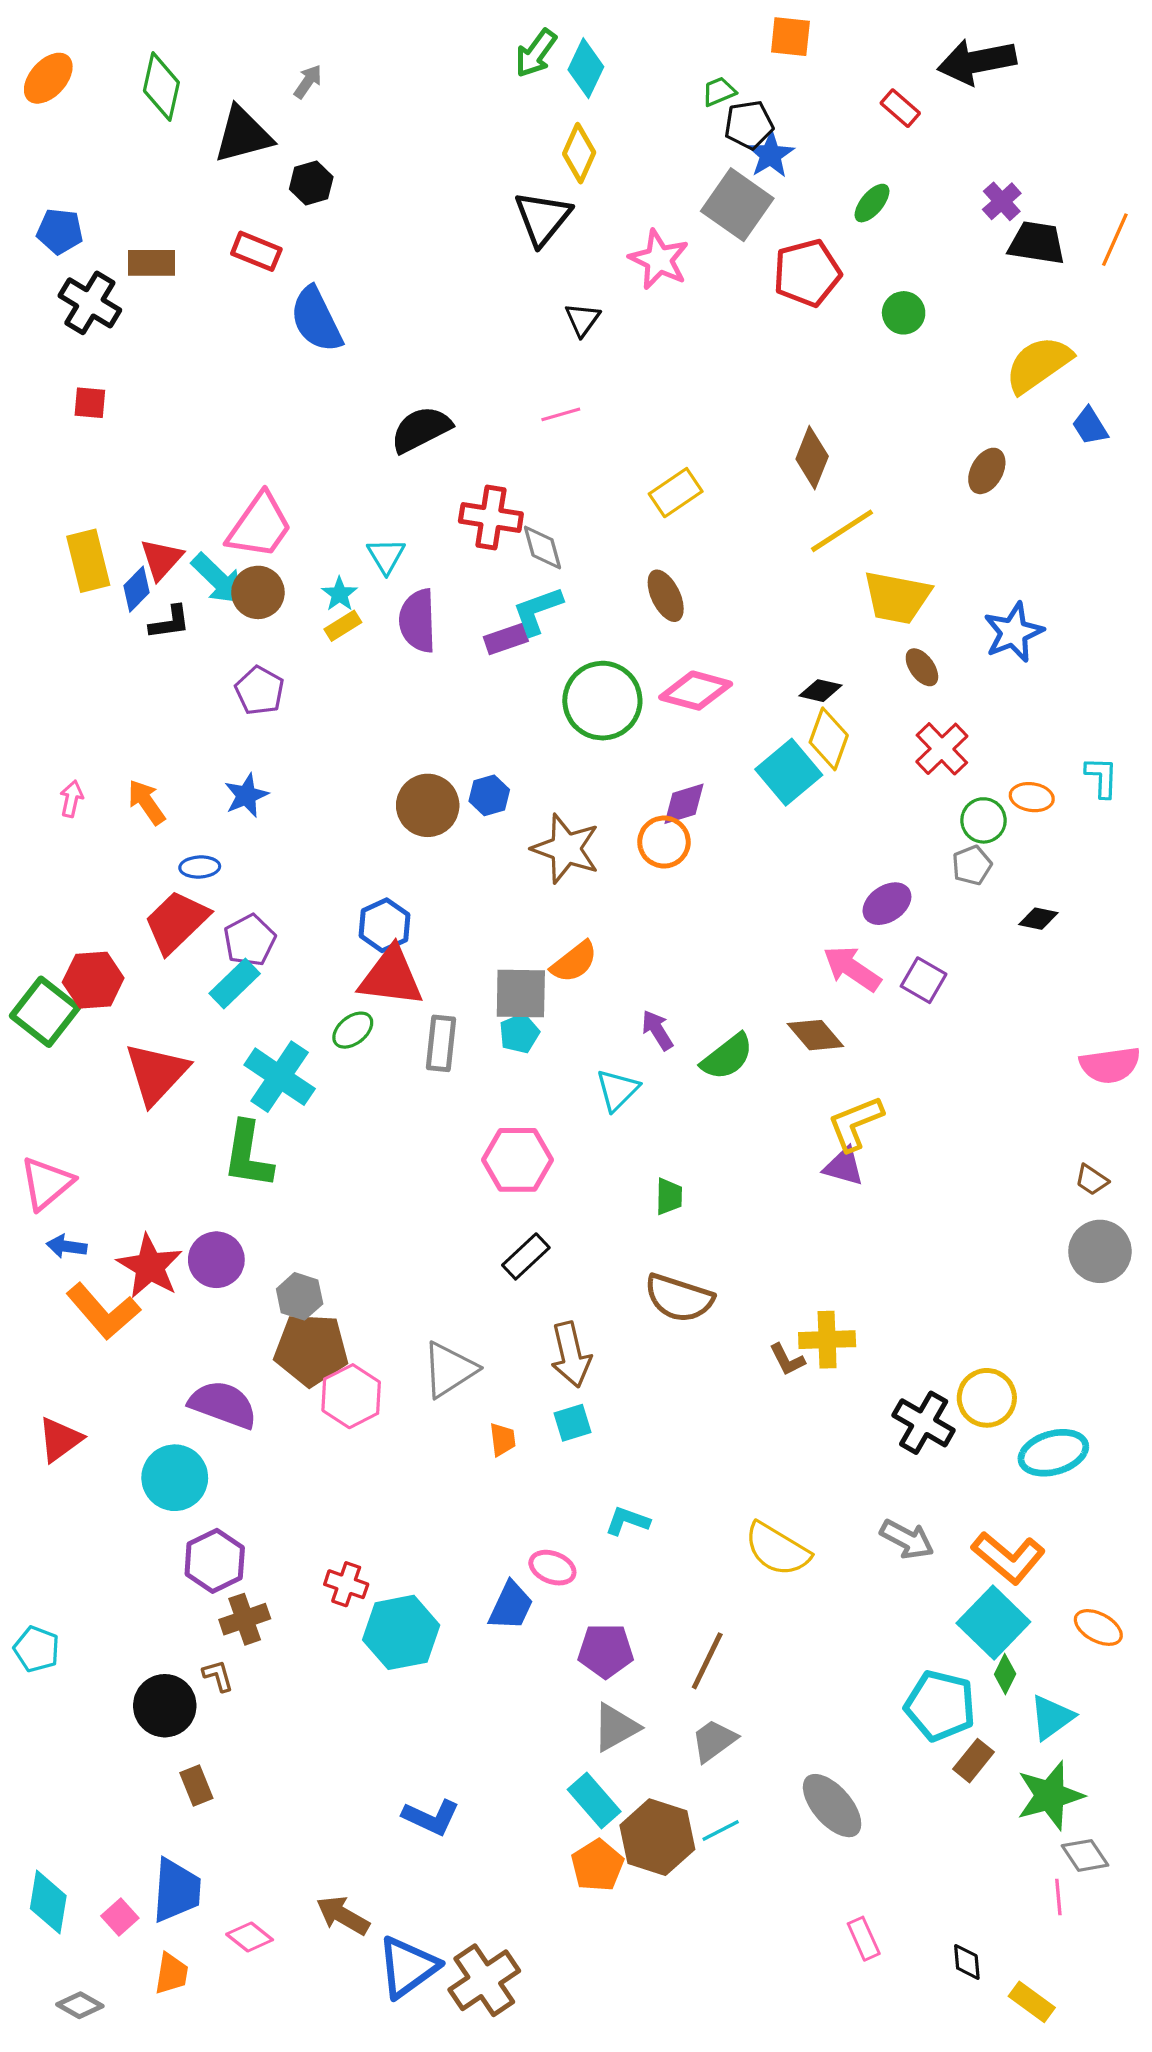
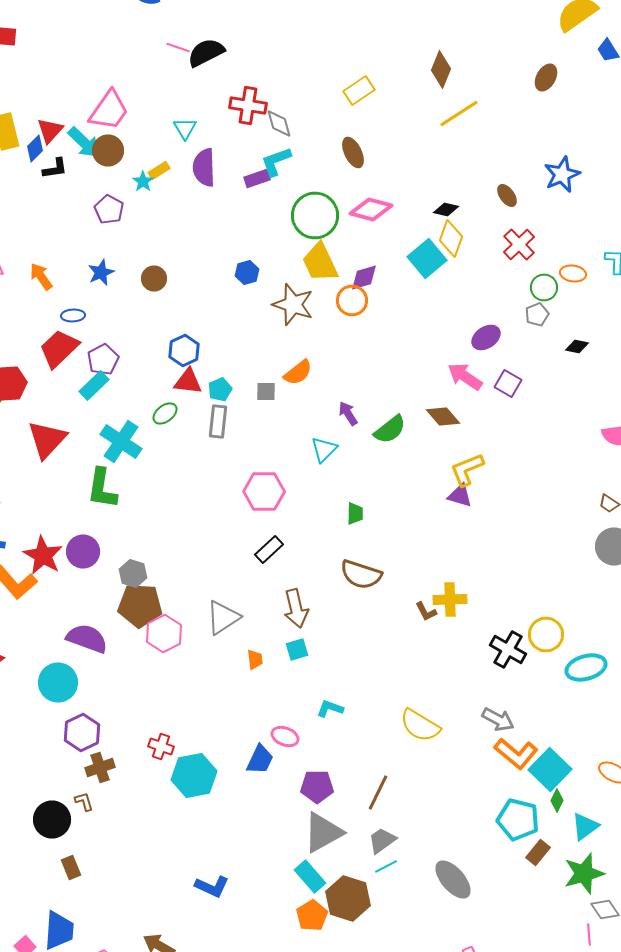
pink line: (561, 414) -> (178, 48), moved, turned 35
cyan star: (339, 594) -> (143, 182), moved
yellow trapezoid: (897, 597) -> (320, 262), moved, turned 54
brown circle: (428, 805) -> (154, 278), moved, size x0.7
red triangle: (391, 977) -> (188, 382), size x0.7
gray square: (521, 993) -> (266, 392), size x0.6
cyan pentagon: (519, 1033) -> (220, 390), moved
orange L-shape: (1008, 1558) -> (516, 754), moved
gray triangle: (616, 1727) -> (323, 832), size x1.4
cyan line: (721, 1831) -> (386, 866), moved

